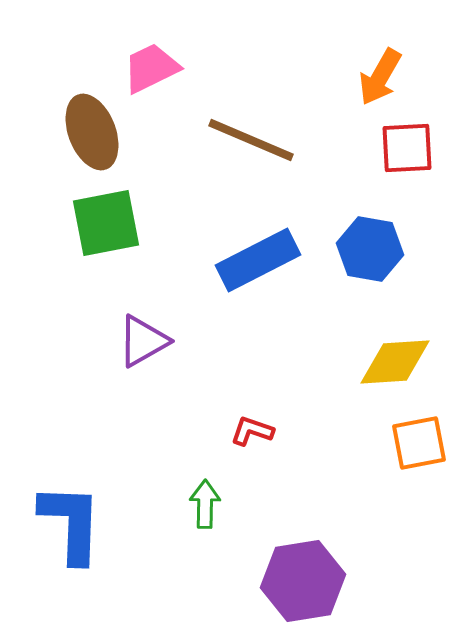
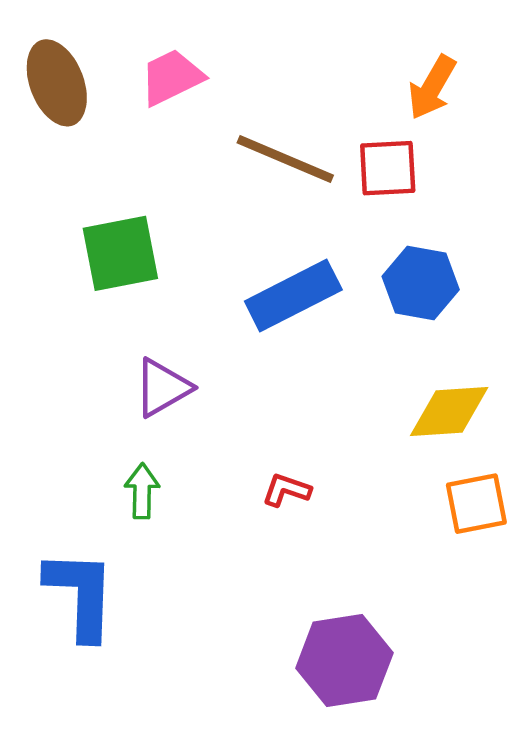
brown ellipse: (92, 132) -> (57, 83), moved
red square: (407, 148) -> (388, 168), moved
green arrow: (205, 504) -> (142, 491), moved

